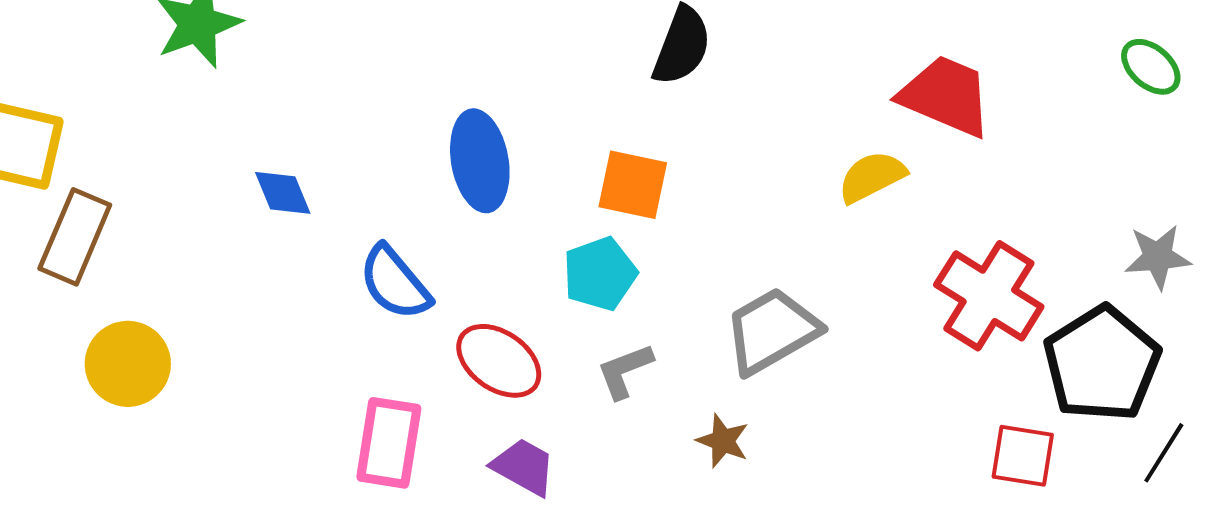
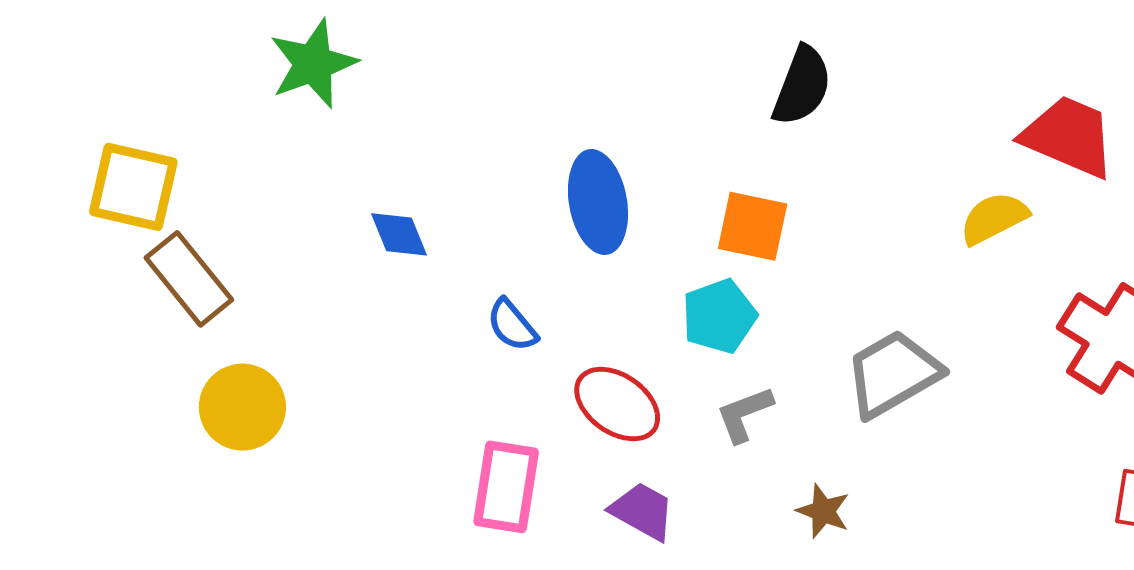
brown rectangle: (75, 237) -> (189, 279), turned -62
blue semicircle: (395, 283) -> (512, 325), size x0.7
brown star: (723, 441) -> (823, 511), moved

